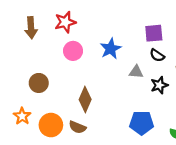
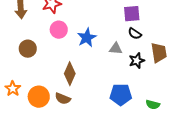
blue star: (111, 49) -> (87, 38), moved
brown circle: (39, 83) -> (28, 49), moved

